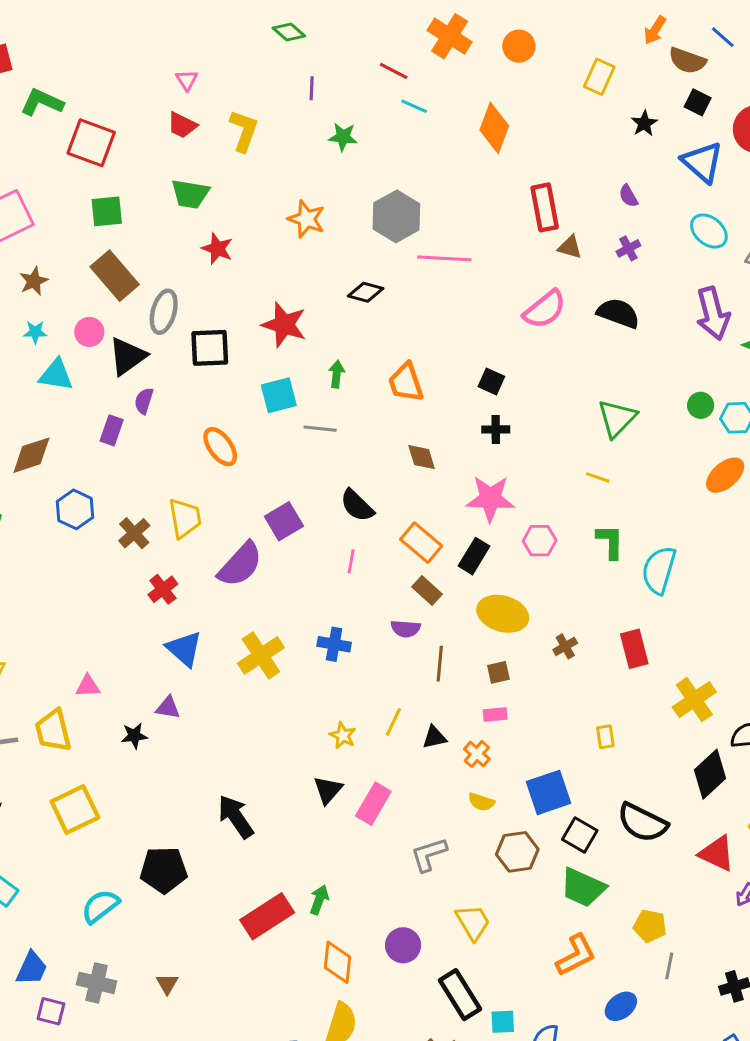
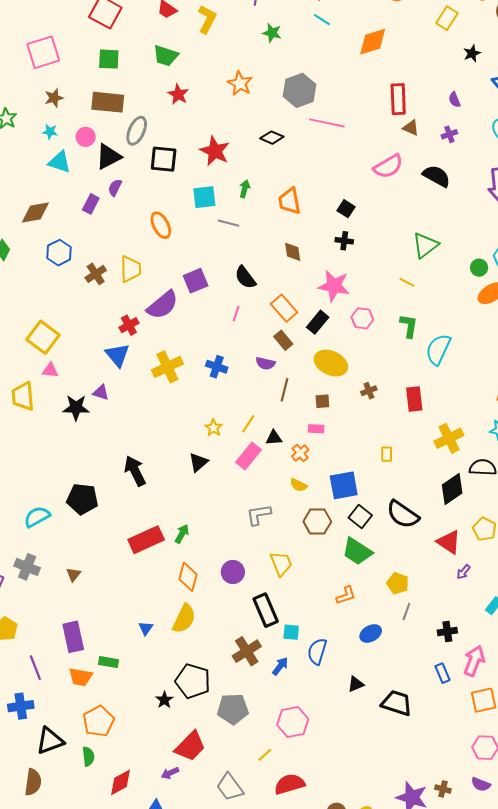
orange diamond: (494, 128) -> (373, 42), turned 44
brown rectangle: (115, 276) -> (108, 102), turned -52
green circle: (701, 405) -> (479, 268), moved
red cross: (163, 589) -> (129, 325), moved
black star: (134, 736) -> (76, 408), size x1.5
pink rectangle: (373, 804) -> (248, 456), moved
yellow square: (75, 809) -> (43, 337), moved, turned -36
orange L-shape: (576, 955) -> (346, 595), size x0.7

